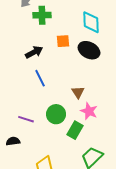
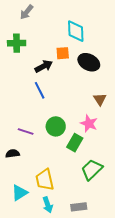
green cross: (42, 15) -> (17, 43), moved
cyan diamond: (91, 22) -> (76, 31), moved
black arrow: (34, 52) -> (44, 66), moved
brown triangle: (78, 92) -> (100, 99), moved

